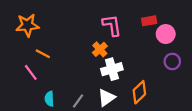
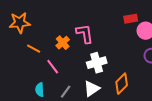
pink L-shape: (112, 25) -> (85, 34), moved
orange cross: (100, 49) -> (63, 43), moved
pink line: (31, 72) -> (53, 67), moved

